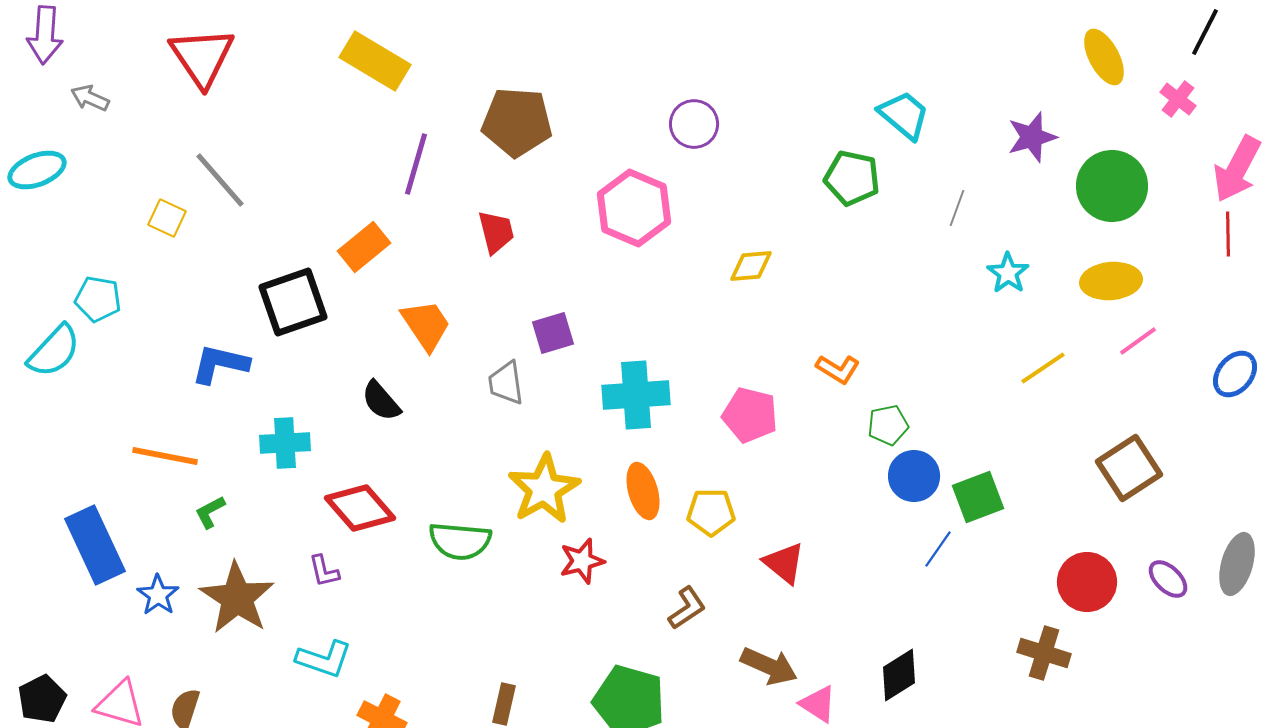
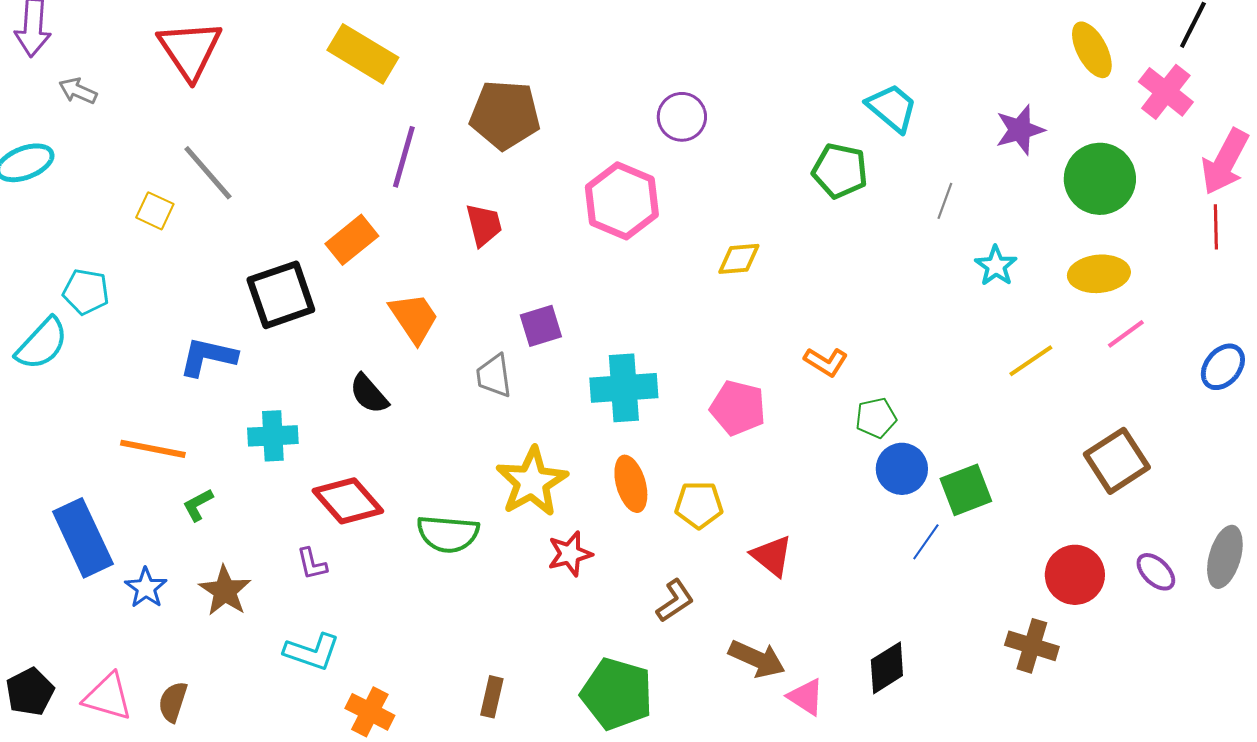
pink cross: (1178, 99) -> (1166, 92), size x1.5
brown star: (237, 598) -> (225, 591), size x0.7

